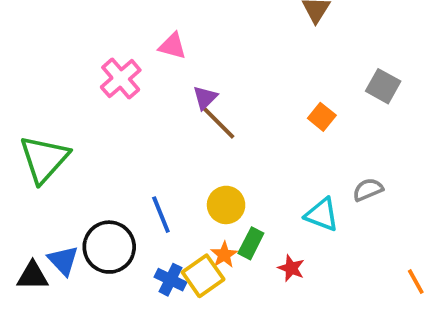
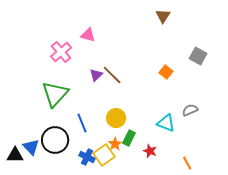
purple triangle: (205, 98) -> (96, 75), moved
green triangle: (44, 159) -> (55, 94), moved
orange line: (416, 282) -> (187, 163), moved

